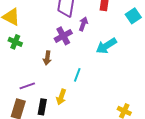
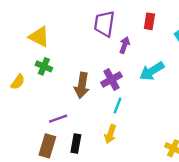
purple cross: (63, 36) -> (111, 79), moved
brown arrow: (47, 58) -> (82, 85), size x1.5
yellow arrow: (61, 97) -> (110, 134), moved

